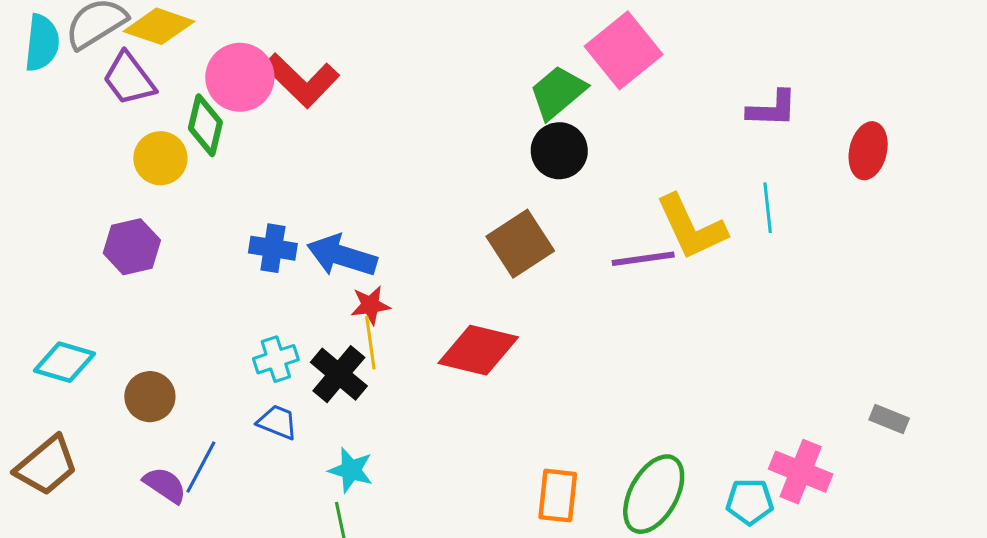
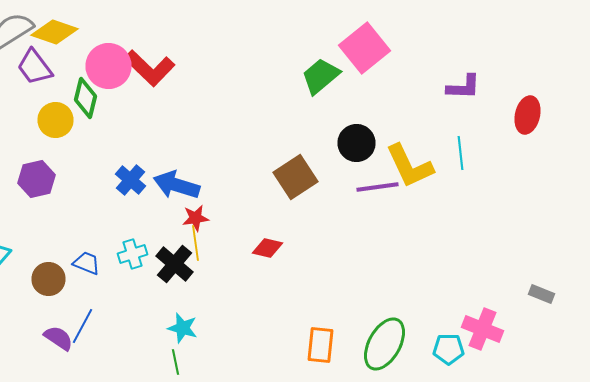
black circle: (559, 151) -> (356, 143), moved
blue cross: (273, 248) -> (130, 180), turned 32
red diamond: (478, 350) -> (268, 248), size x0.6
blue trapezoid: (277, 422) -> (86, 263), moved

